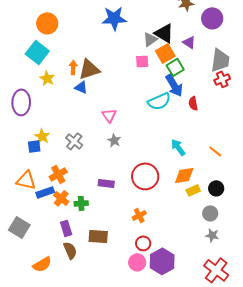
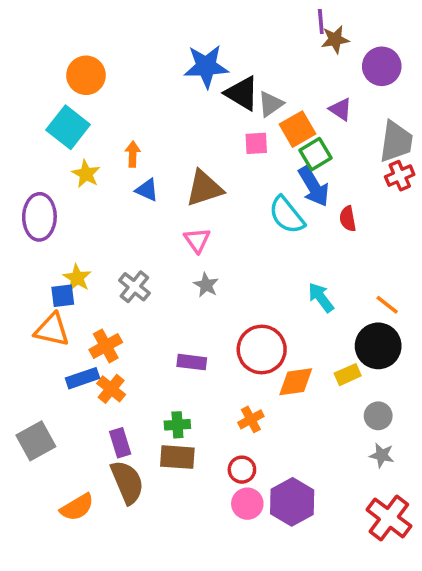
black triangle: (164, 33) -> (242, 93), moved
brown triangle: (89, 69) -> (204, 188), moved
cyan semicircle: (159, 101) -> (287, 215), turned 75
orange diamond: (184, 175) -> (296, 382), moved
orange triangle: (26, 180) -> (52, 330), moved
black circle: (216, 188) -> (378, 346), moved, size x1.6
green cross: (81, 203) -> (177, 425), moved
gray square: (19, 227) -> (36, 441), turned 30
red circle: (143, 243) -> (242, 470), moved
brown semicircle: (70, 250) -> (127, 482), size x1.4

